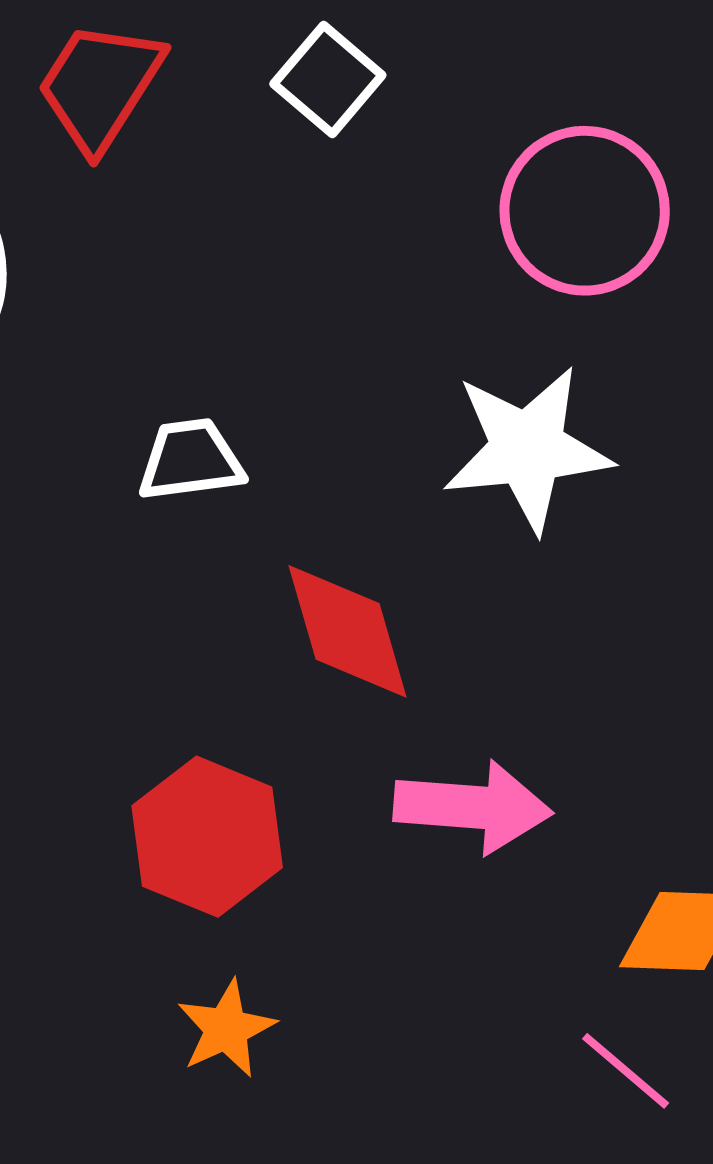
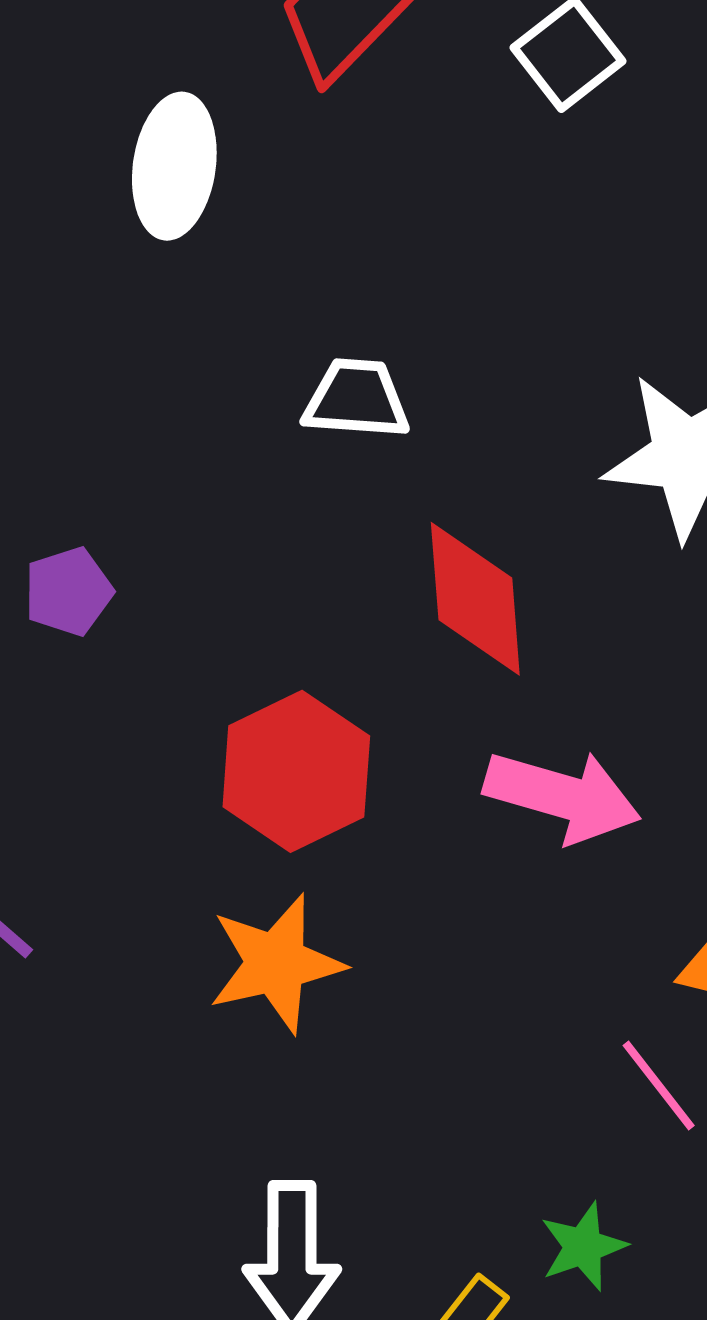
orange star: (226, 1029) -> (276, 963), size x1.4

